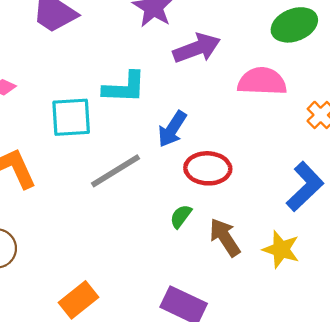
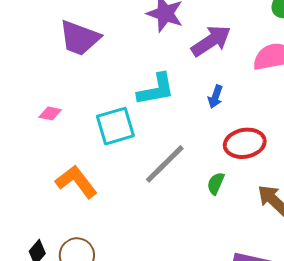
blue arrow: (172, 129) -> (215, 97), moved, size x0.7
green semicircle: (181, 216) -> (216, 183), moved

